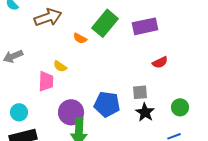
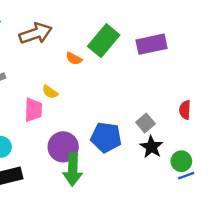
red semicircle: (160, 62) -> (185, 110), moved, turned 119
gray square: (140, 92) -> (146, 123), turned -35
green circle: (180, 107) -> (181, 161), moved

